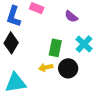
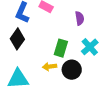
purple semicircle: (71, 17) -> (80, 18), turned -144

